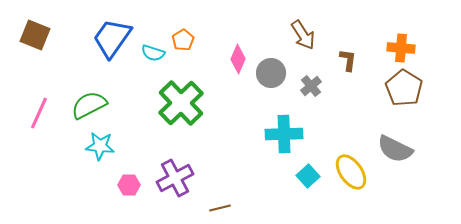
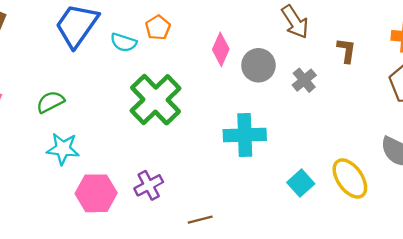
green semicircle: (89, 105) -> (50, 102), size x0.7
cyan cross: (284, 134) -> (245, 135), moved
purple cross: (175, 178) -> (149, 185), size x0.7
pink hexagon: (129, 185) -> (96, 193), size x1.6

